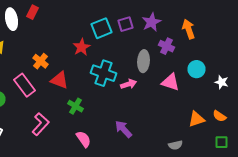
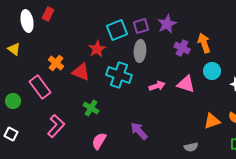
orange arrow: (188, 29) -> (204, 43), moved
gray ellipse: (144, 61) -> (140, 51), moved
red triangle: (60, 80) -> (81, 72), moved
pink arrow: (128, 84) -> (157, 86), moved
pink semicircle: (84, 139) -> (99, 141), turned -114

